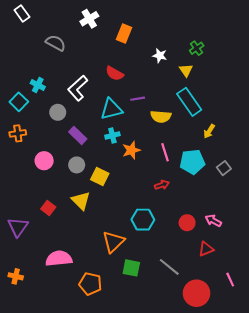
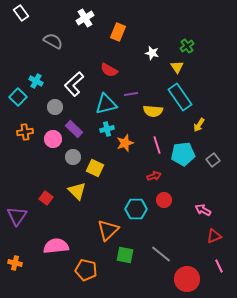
orange cross: (18, 133) -> (25, 132), moved
pink circle: (44, 161) -> (53, 139), moved
red circle: (187, 223) -> (164, 200), moved
red triangle: (206, 249) -> (214, 236), moved

